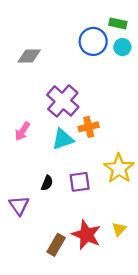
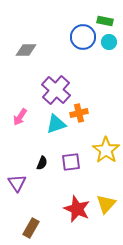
yellow triangle: (119, 229) -> (106, 204), size x1.5
brown rectangle: (56, 245) -> (31, 228), moved

